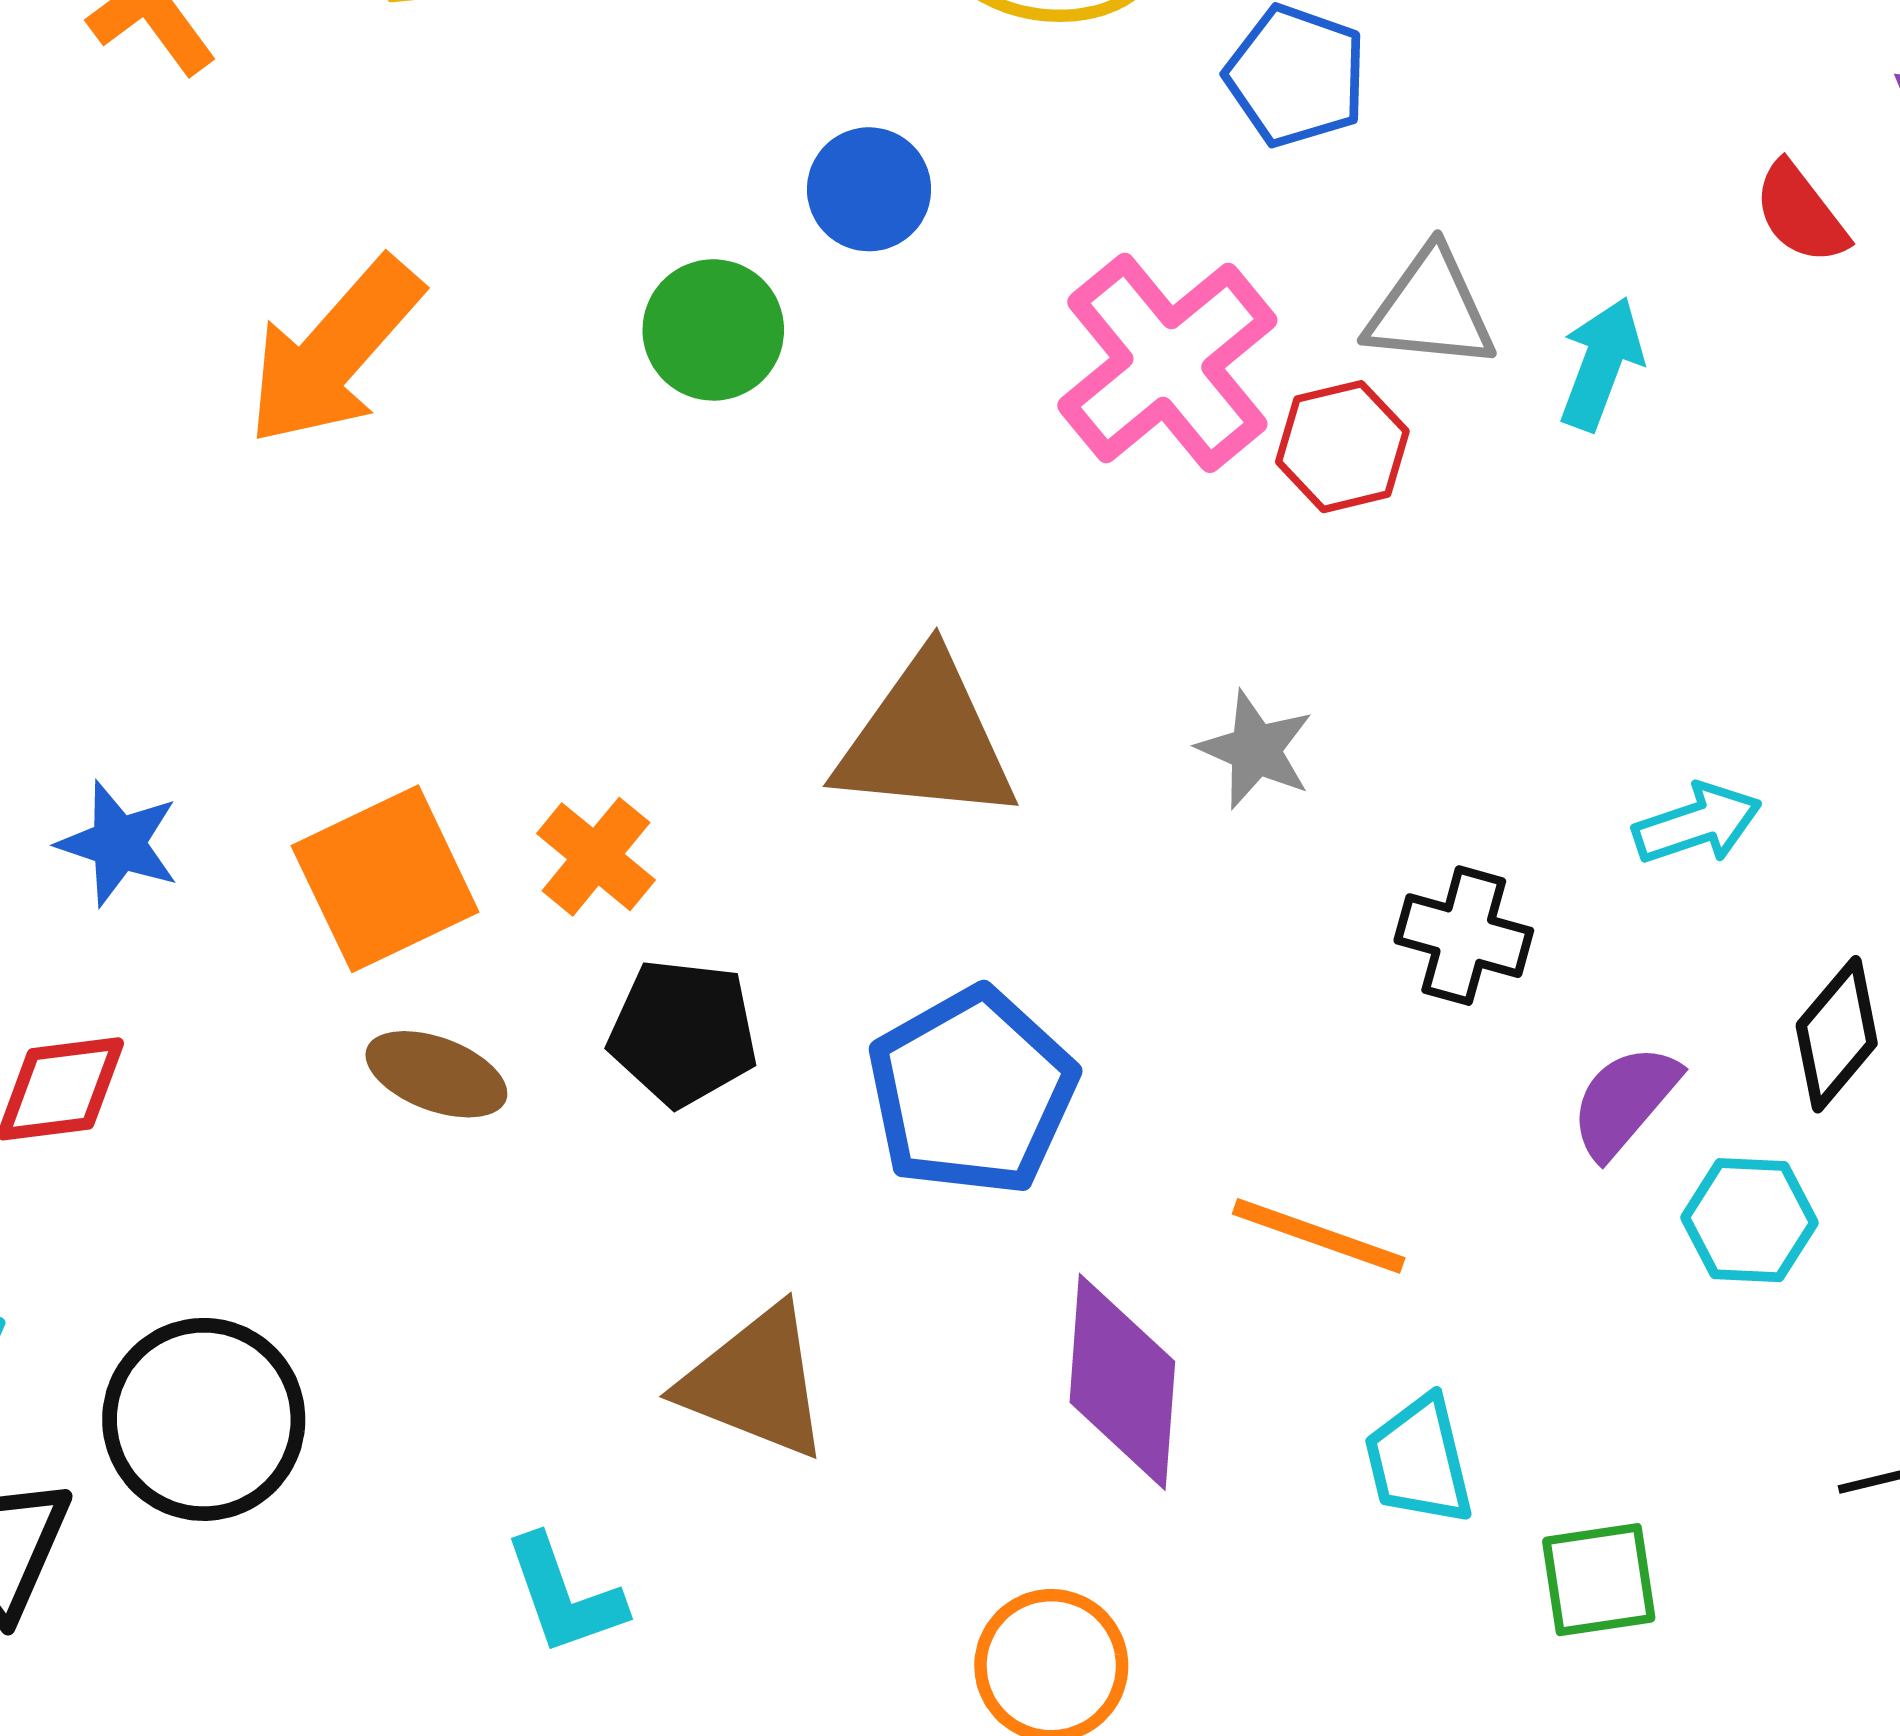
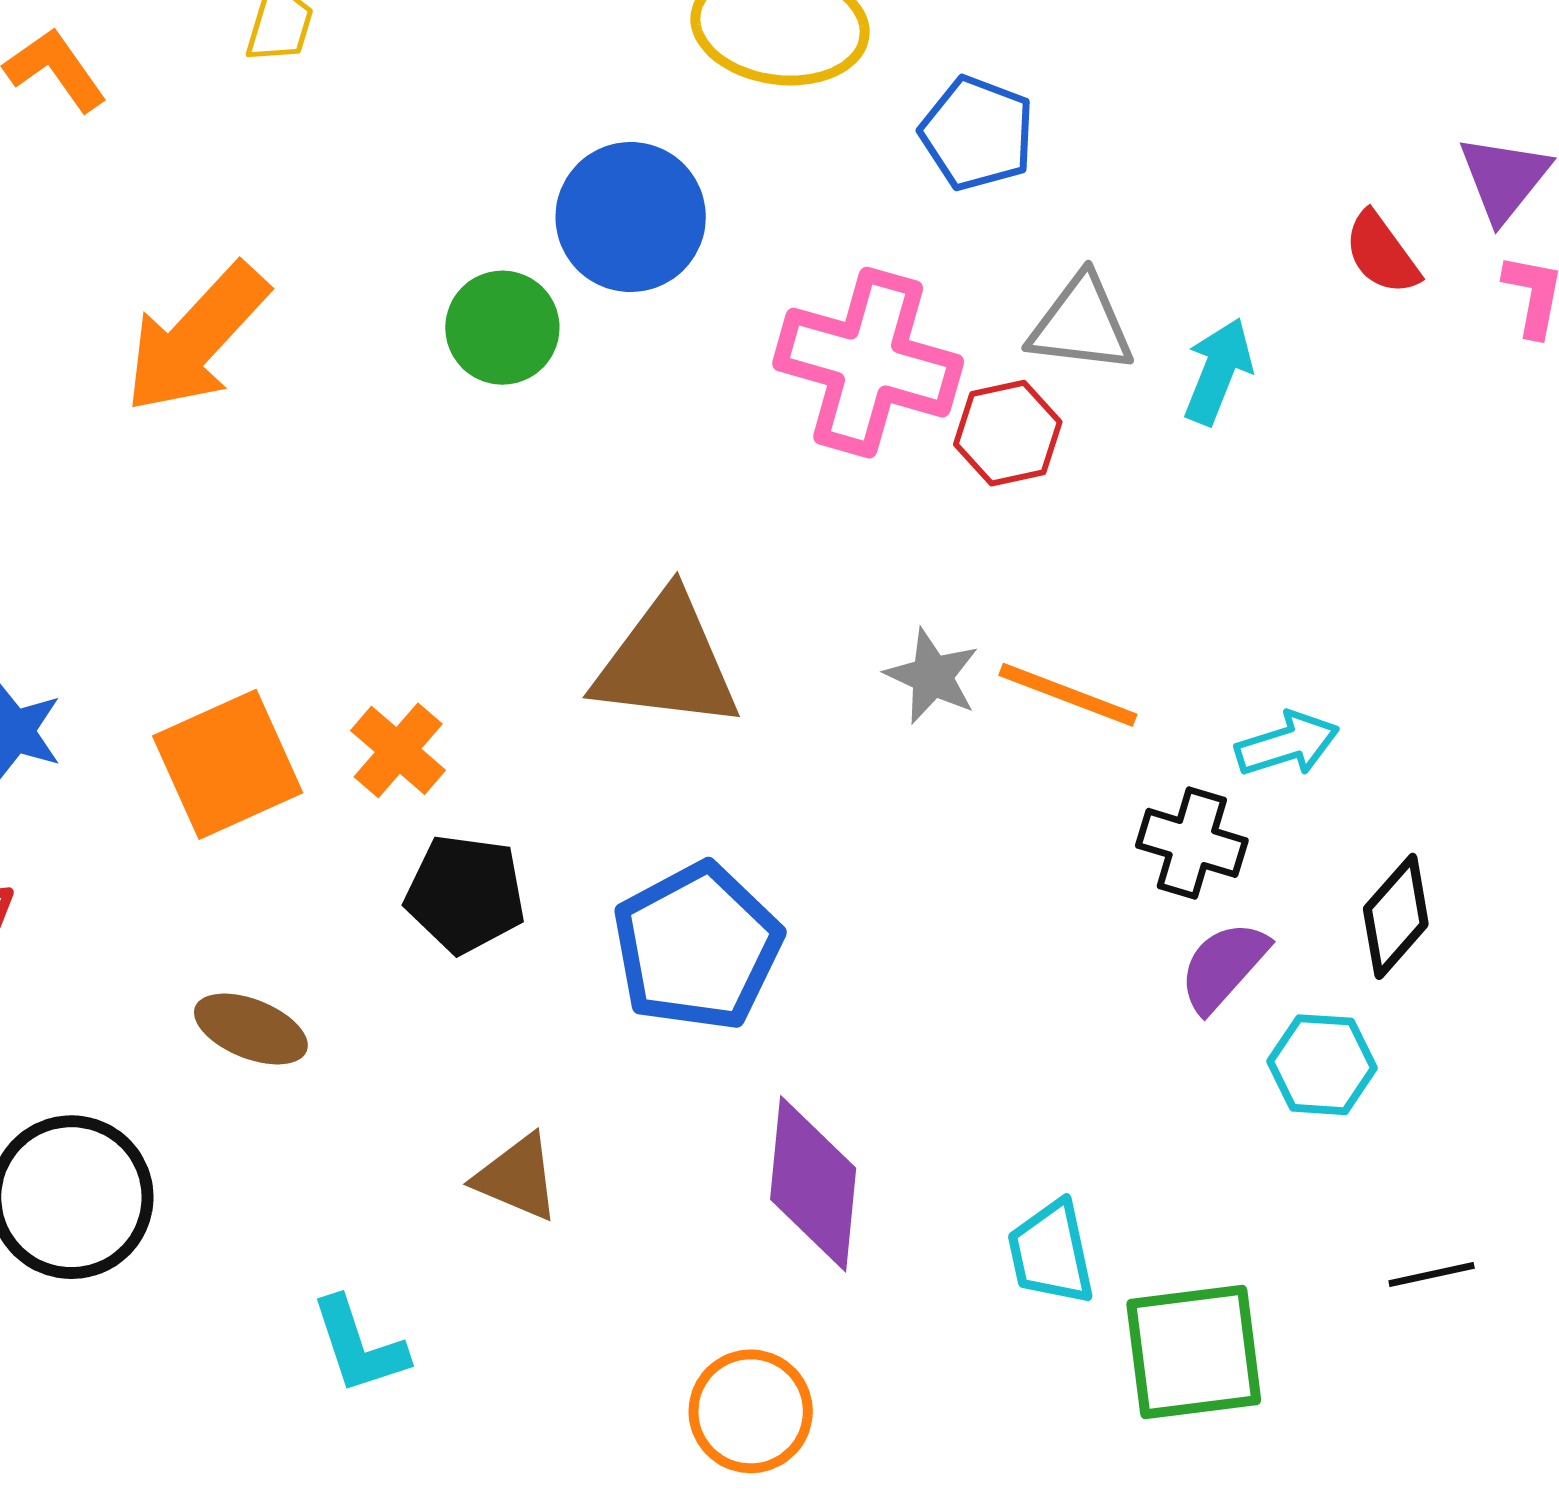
blue circle: (869, 189) -> (631, 217), size x1.5
pink cross: (1167, 363) -> (868, 363), turned -36
black cross: (1464, 936) -> (1192, 843), moved
brown ellipse: (436, 1074) -> (251, 1029), moved
orange line: (1319, 1236) -> (1068, 695), moved
brown triangle: (756, 1383) -> (517, 1178), size x0.7
green square: (1599, 1580) -> (1194, 1352), size x1.5

